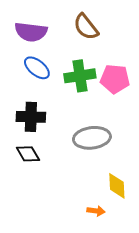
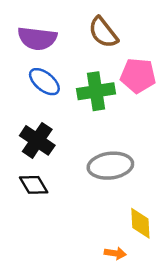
pink pentagon: (115, 79) -> (138, 76), moved
black cross: (31, 117) -> (37, 140), turned 32

